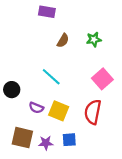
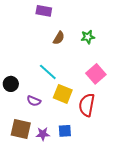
yellow square: (59, 111) -> (63, 94), moved

